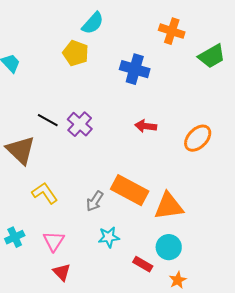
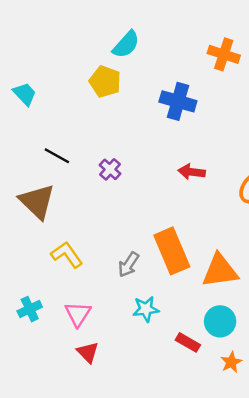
black line: (48, 120) -> (57, 156), moved
purple cross: (80, 124) -> (110, 169), size x0.7
orange rectangle: (130, 190) -> (172, 251), turned 39

